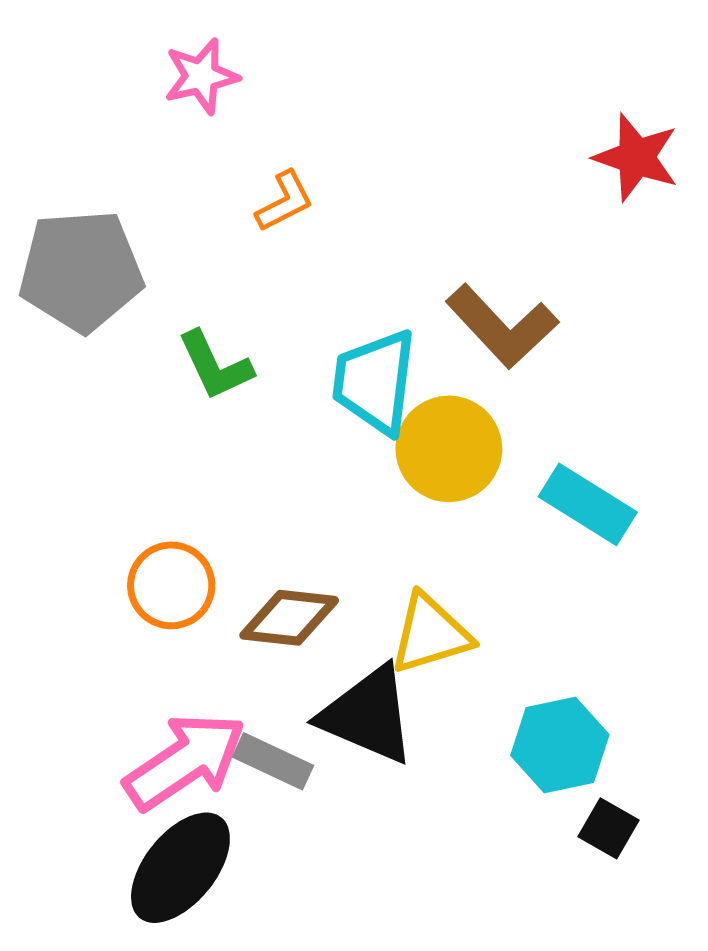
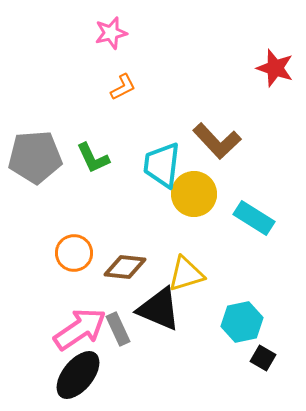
pink star: (201, 76) -> (111, 33), moved
gray pentagon: (81, 271) -> (35, 157), moved
gray rectangle: (273, 761) -> (118, 329), turned 40

